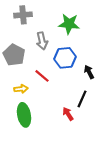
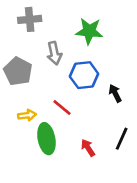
red line: (42, 76) -> (62, 108), moved
black line: (82, 99) -> (122, 139), moved
green ellipse: (24, 115) -> (46, 139), moved

